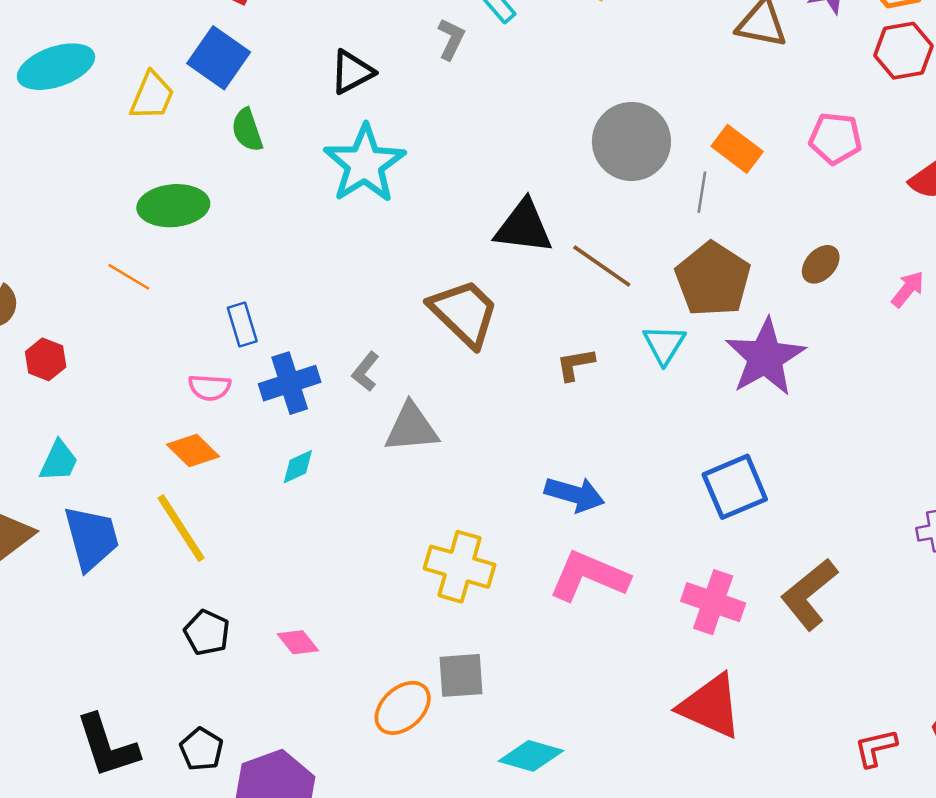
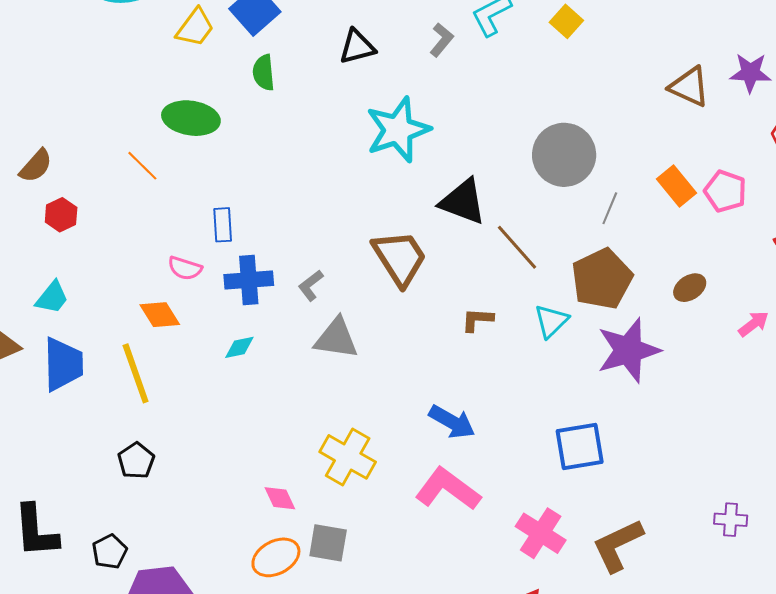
orange rectangle: (737, 149) -> (676, 186), moved
cyan star: (365, 164) -> (398, 130), moved
pink diamond: (298, 642) -> (280, 498), moved

